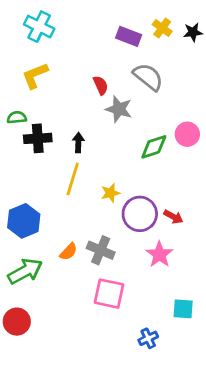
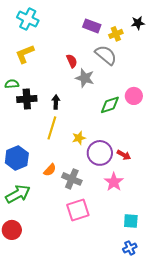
yellow cross: (162, 28) -> (116, 34), moved, turned 32
orange semicircle: (68, 252) -> (50, 170), moved
pink square: (109, 294) -> (78, 210), turned -30
blue cross: (148, 338) -> (130, 248), moved

